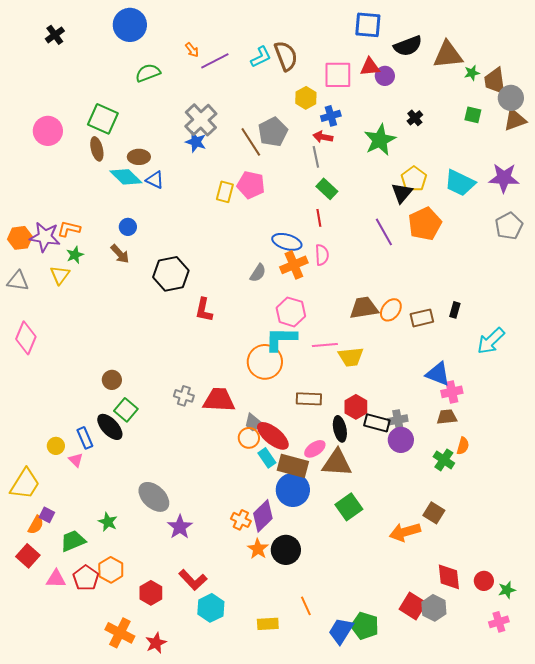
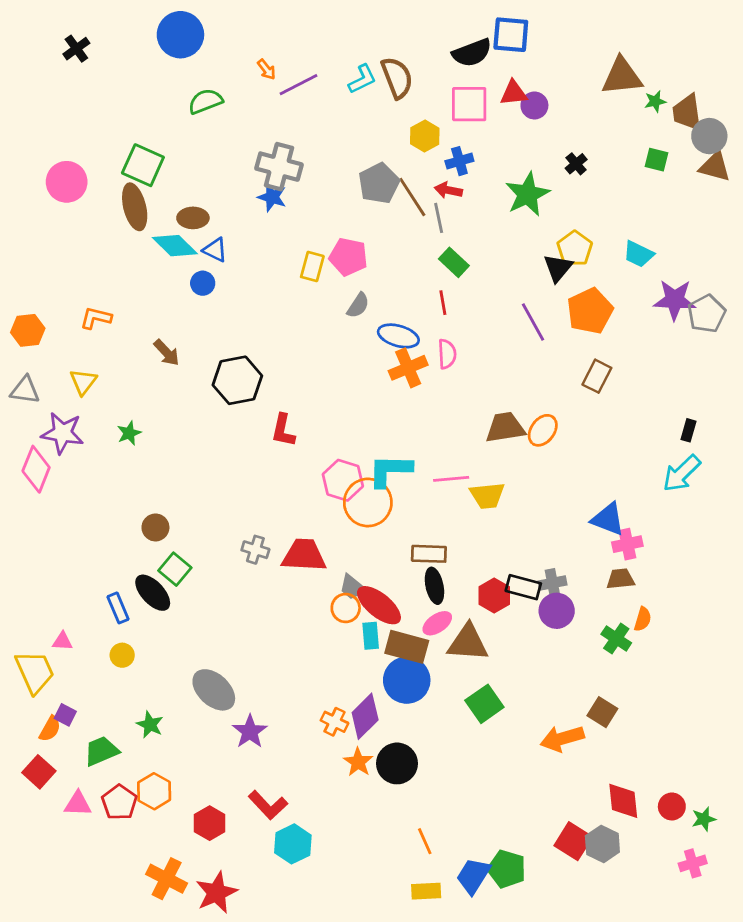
black semicircle: (408, 46) -> (472, 53), moved
gray cross: (201, 120) -> (279, 167), turned -32
brown triangle: (515, 120) -> (715, 167), turned 35
brown line: (251, 142) -> (412, 197), moved
brown ellipse: (97, 149) -> (135, 207), size x1.4
purple star: (504, 178) -> (675, 300), moved
cyan trapezoid: (460, 183) -> (639, 254), size x0.7
blue circle: (128, 227) -> (203, 283), moved
purple star: (45, 237) -> (62, 433), moved
green star: (75, 255) -> (129, 433), moved
gray semicircle: (258, 273) -> (358, 305), moved
black rectangle: (455, 310) -> (689, 430), moved
pink hexagon: (291, 312) -> (343, 480), moved
brown rectangle: (422, 318) -> (597, 376), moved, turned -50
red hexagon: (356, 407) -> (494, 595), moved
black ellipse: (340, 429) -> (434, 586), moved
yellow circle: (56, 446) -> (122, 655), moved
cyan rectangle: (267, 458) -> (371, 636), turned 30
pink triangle: (76, 460) -> (62, 641), moved, turned -42
yellow trapezoid: (25, 484) -> (35, 672), turned -56
yellow rectangle: (268, 624) -> (426, 891), moved
red star: (156, 643) -> (217, 893), size x1.4

